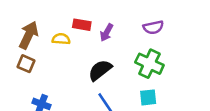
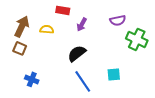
red rectangle: (82, 25) -> (63, 10), moved
green cross: (149, 64) -> (137, 39), moved

